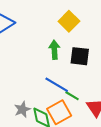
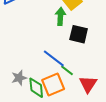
green arrow: (54, 50) -> (60, 16), moved

